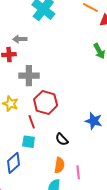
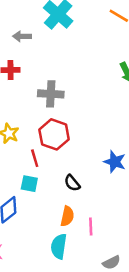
gray arrow: (20, 39) -> (22, 36), moved
gray cross: (29, 76) -> (51, 94), moved

